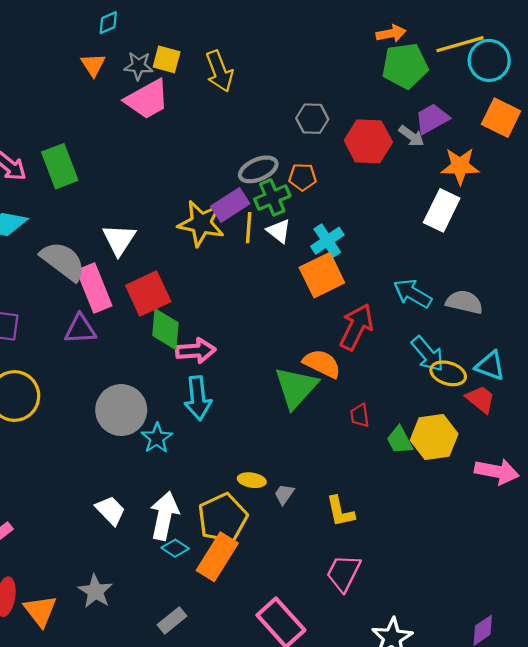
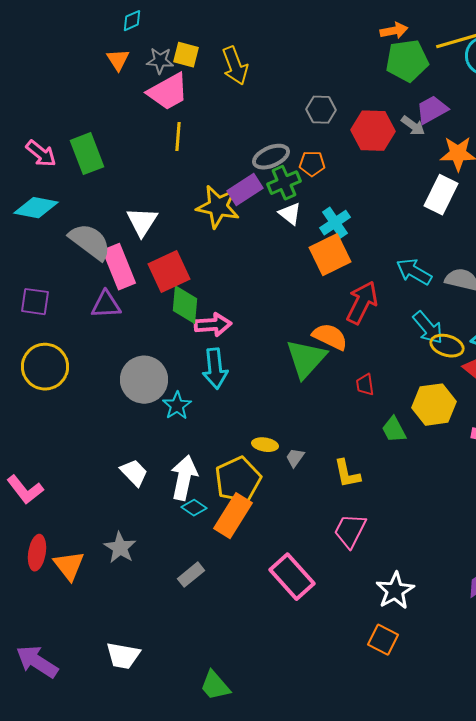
yellow line: (249, 228) -> (178, 137), moved
green trapezoid: (400, 440) -> (394, 430), moved

